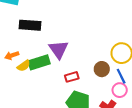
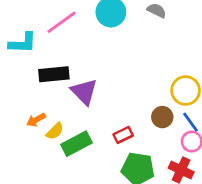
purple triangle: (59, 49) -> (84, 92), moved
green rectangle: (39, 62) -> (77, 144), moved

